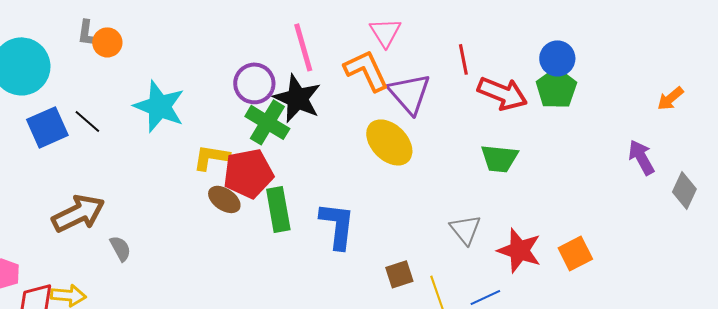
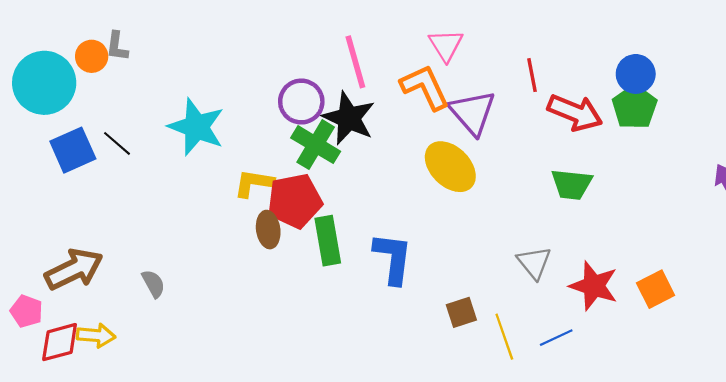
orange circle: (107, 42) -> (92, 56), moved
brown ellipse: (224, 199) -> (268, 230), turned 48
brown arrow: (78, 213) -> (74, 269), moved

